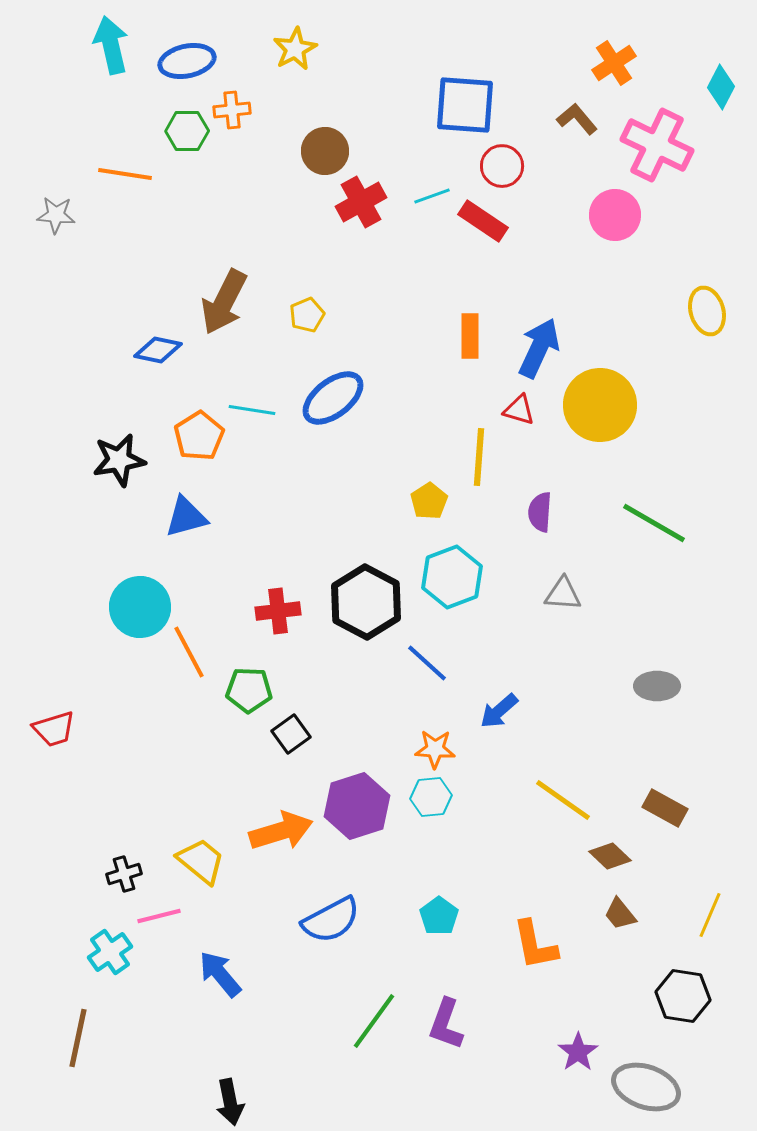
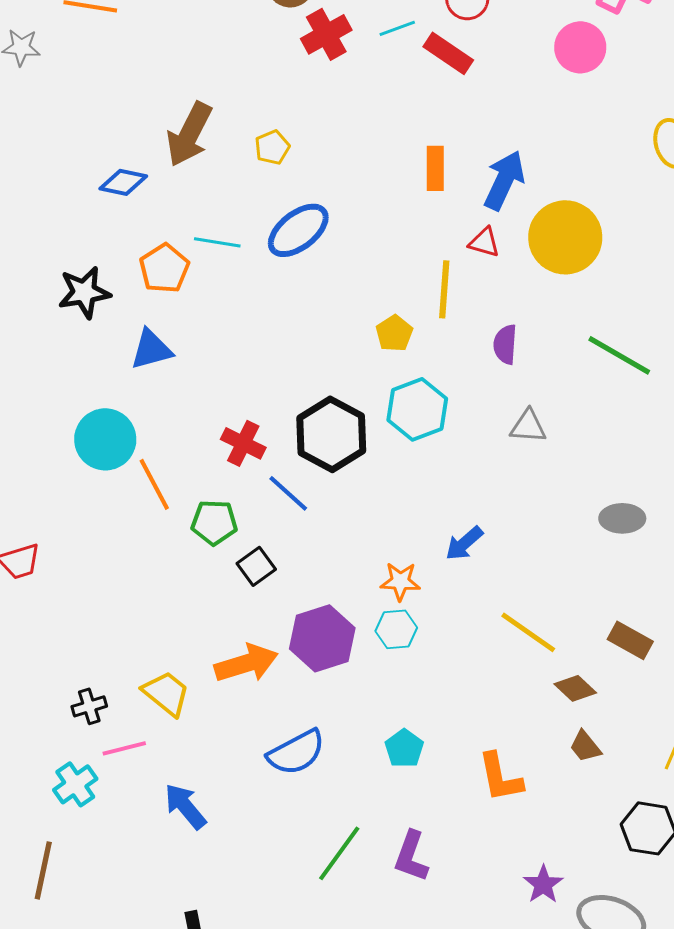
red cross: (278, 611) -> (243, 443), turned 33
blue line: (427, 663) -> (288, 493), moved

